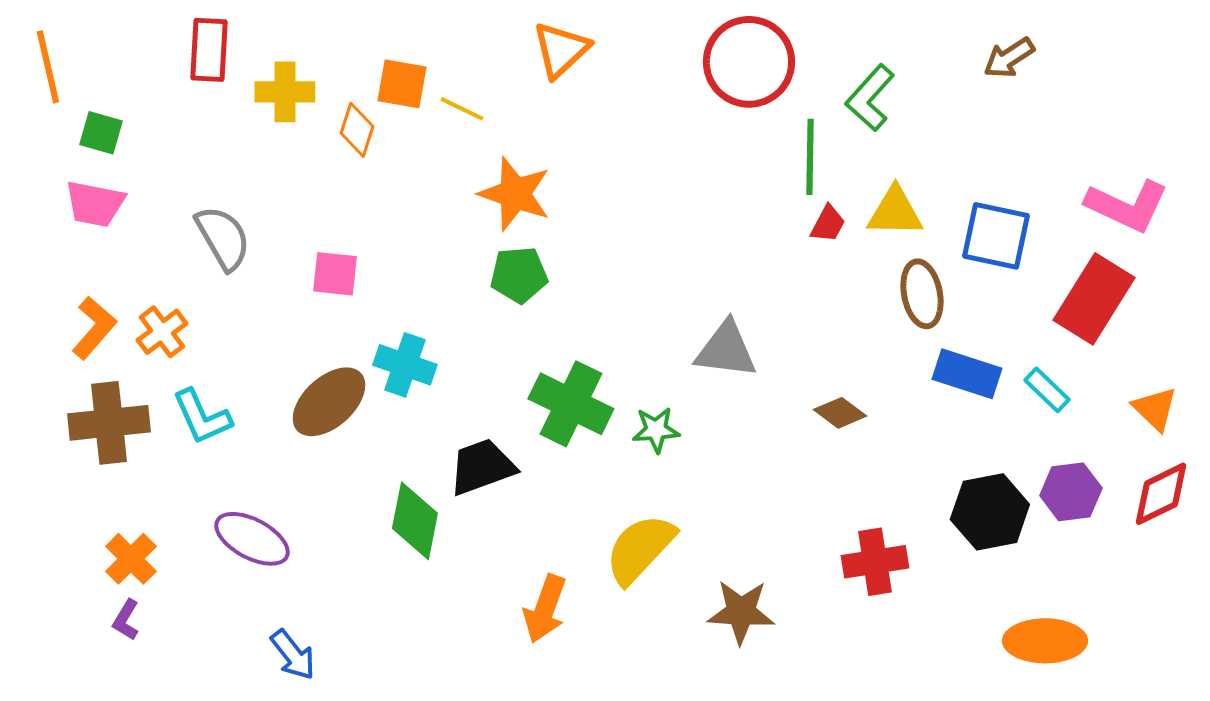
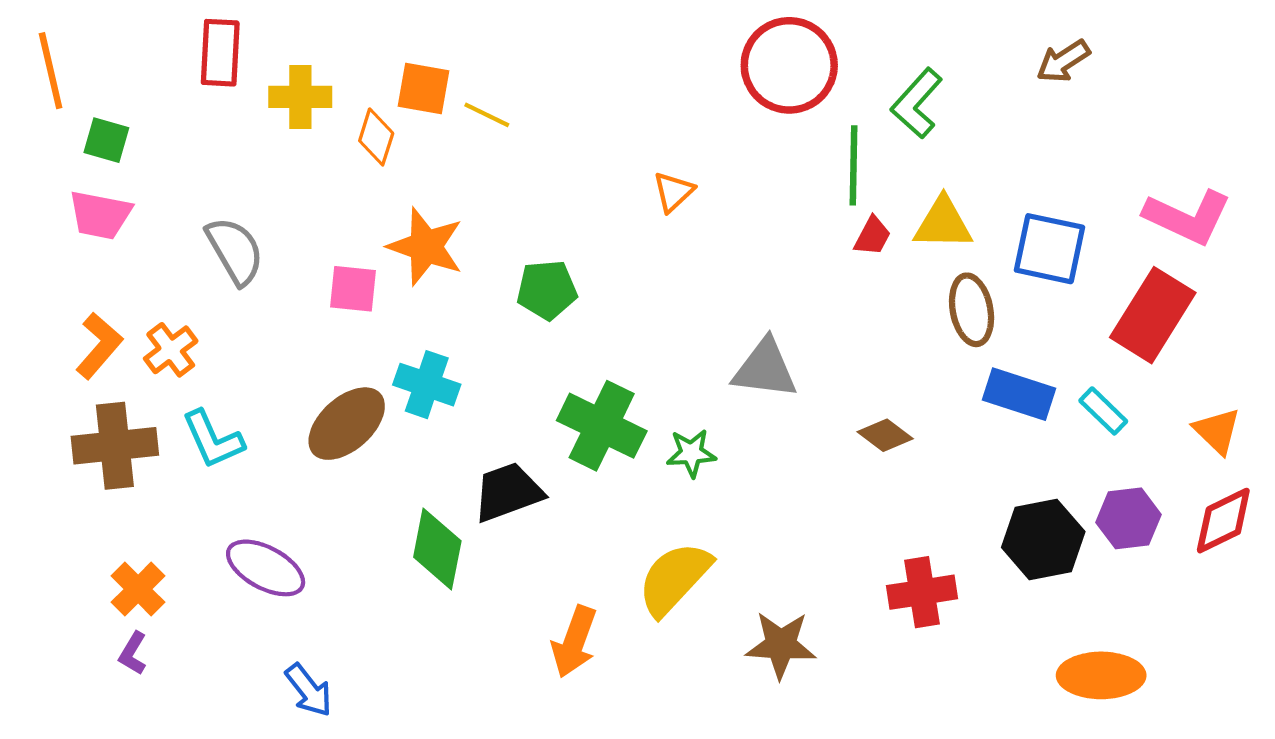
orange triangle: (561, 50) -> (673, 192), moved, size x0.7
orange star: (515, 194) -> (426, 247), moved

